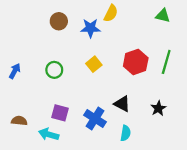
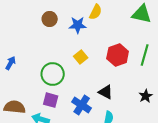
green triangle: (163, 16) -> (142, 14), size x1.5
green circle: (54, 70) -> (53, 74), moved, size x1.5
black star: (158, 108) -> (146, 96), moved
brown semicircle: (19, 121) -> (15, 107), size x1.5

